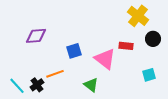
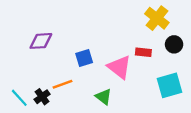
cyan square: (149, 75) -> (169, 85), size x1.6

